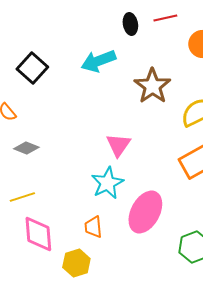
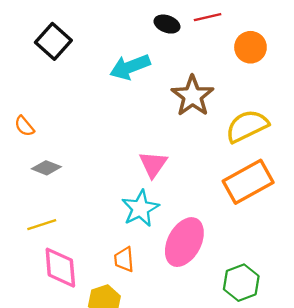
black ellipse: (130, 24) -> (167, 24), turned -60
black square: (32, 68) -> (53, 41), moved

